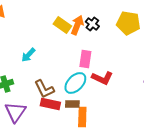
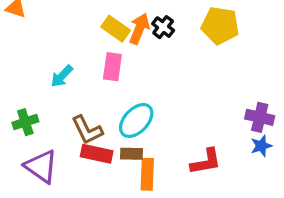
pink rectangle: (85, 59) -> (112, 67), moved
red L-shape: (102, 78) -> (206, 162), moved, turned -35
purple triangle: (15, 112) -> (41, 166), turned -30

